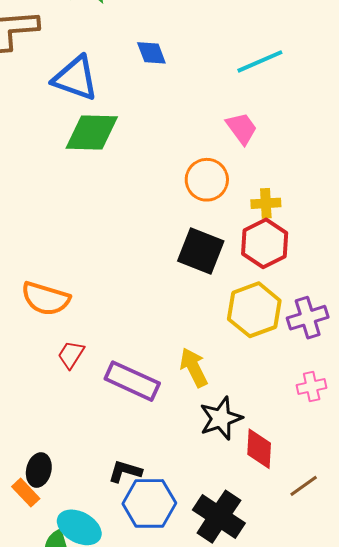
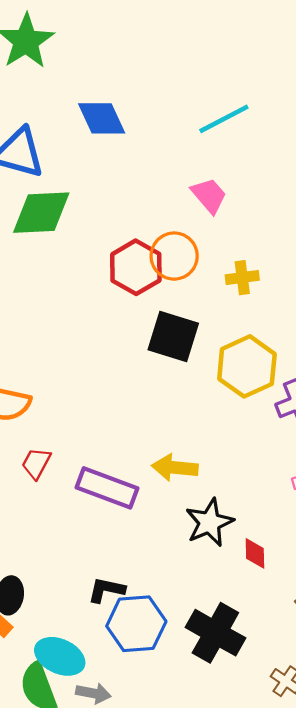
blue diamond: (151, 53) -> (102, 118), size x1.4
red hexagon: (265, 243) -> (136, 267), moved
yellow hexagon: (254, 310) -> (247, 366), moved
yellow arrow: (194, 367) -> (175, 468), turned -54
red diamond: (259, 449) -> (255, 553), size x0.7

